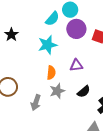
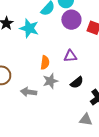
cyan star: (48, 45) -> (29, 28), moved, turned 30
gray arrow: (36, 103) -> (29, 92), turned 77

